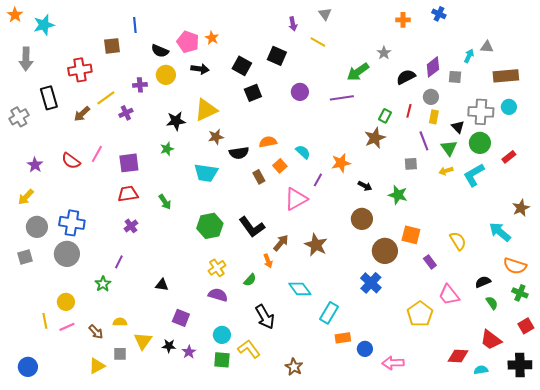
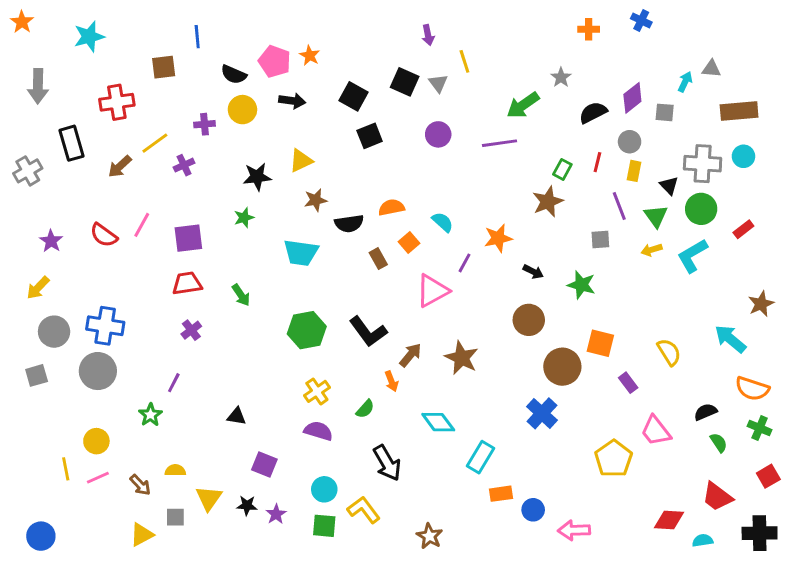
gray triangle: (325, 14) -> (438, 83), moved
cyan star: (44, 25) -> (89, 37), moved
yellow line: (318, 42) -> (464, 61), turned 42
yellow triangle: (206, 110) -> (301, 161), size x0.7

